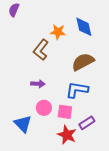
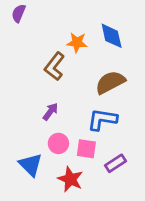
purple arrow: (38, 84) -> (50, 112), turned -56
red star: (67, 135) -> (70, 179), moved

